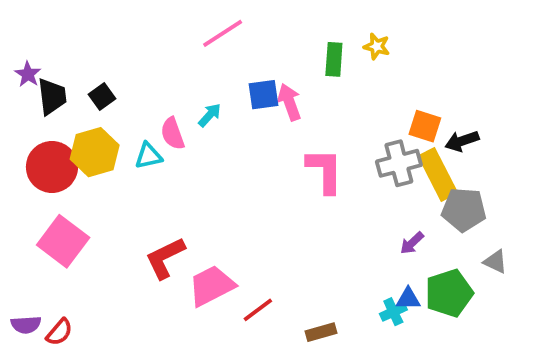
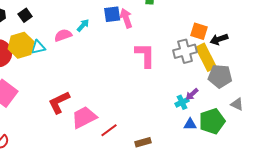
pink semicircle: (173, 134) -> (63, 35), turned 90
cyan triangle: (148, 156) -> (38, 47), moved
cyan cross: (393, 312) -> (182, 102), moved

